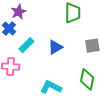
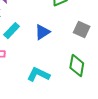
gray square: (92, 46) -> (82, 30), turned 35

